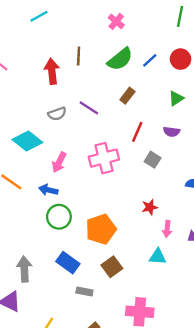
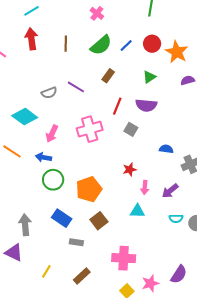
red arrow: (52, 71) -> (31, 39), moved
purple semicircle: (172, 132) -> (146, 105), size x1.5

